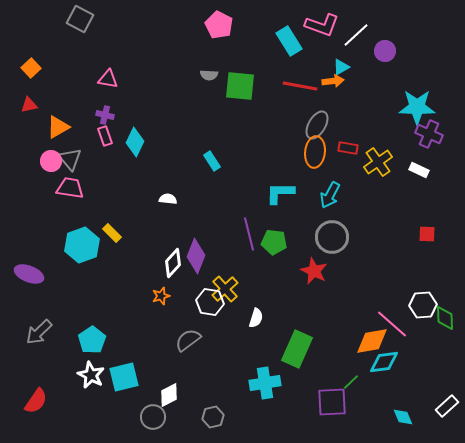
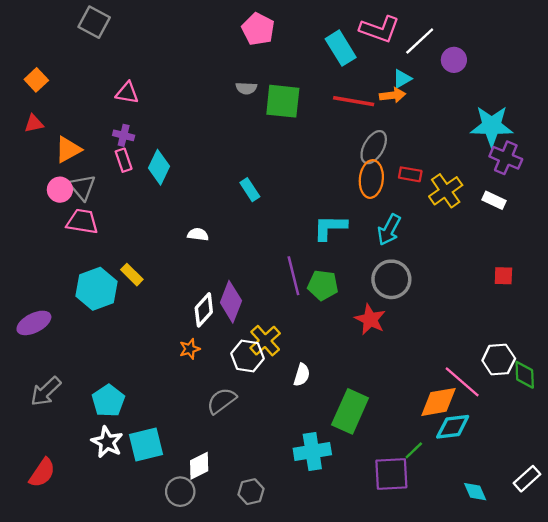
purple ellipse: (29, 274) -> (34, 323), turned -48

